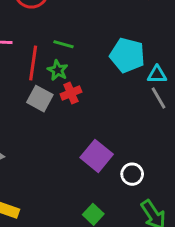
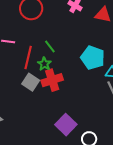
green line: (63, 44) -> (50, 46), turned 32
red cross: (71, 93) -> (52, 80), size x1.5

